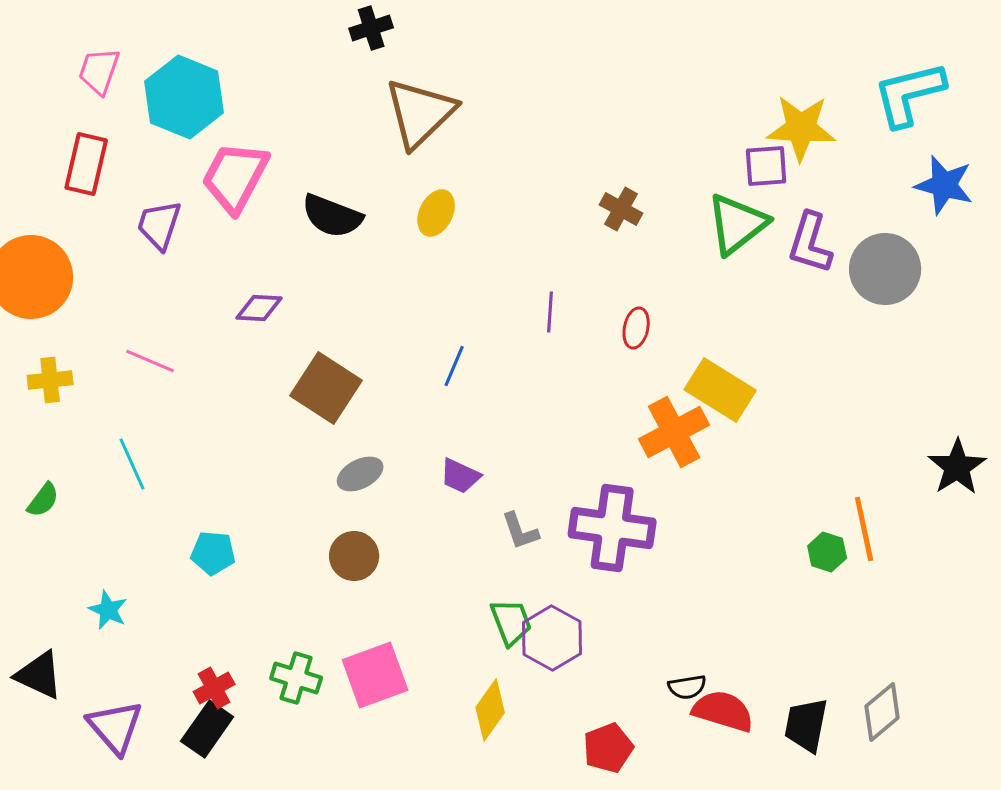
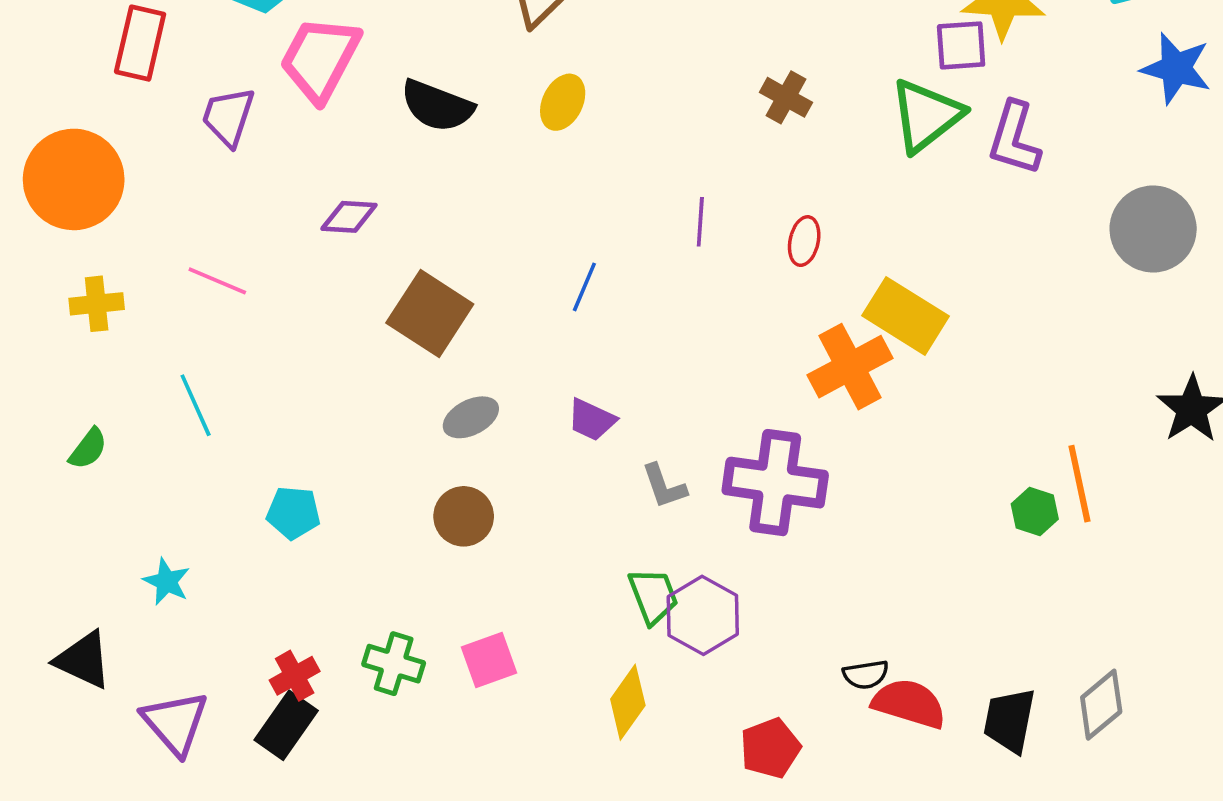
gray circle: (885, 269) -> (1153, 229), moved
pink square: (375, 675) -> (489, 660), size x0.7

